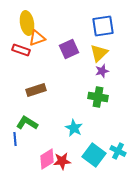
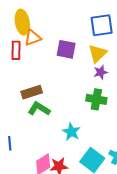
purple square: (69, 49) -> (66, 49), turned 36
red rectangle: (21, 50) -> (16, 50), turned 72
green L-shape: (27, 123) -> (39, 109), moved

